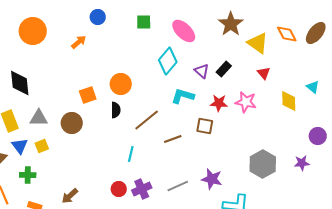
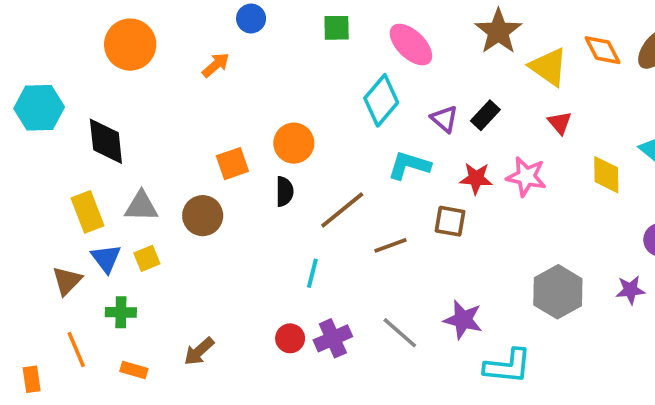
gray line: (178, 186) -> (400, 333), turned 65

